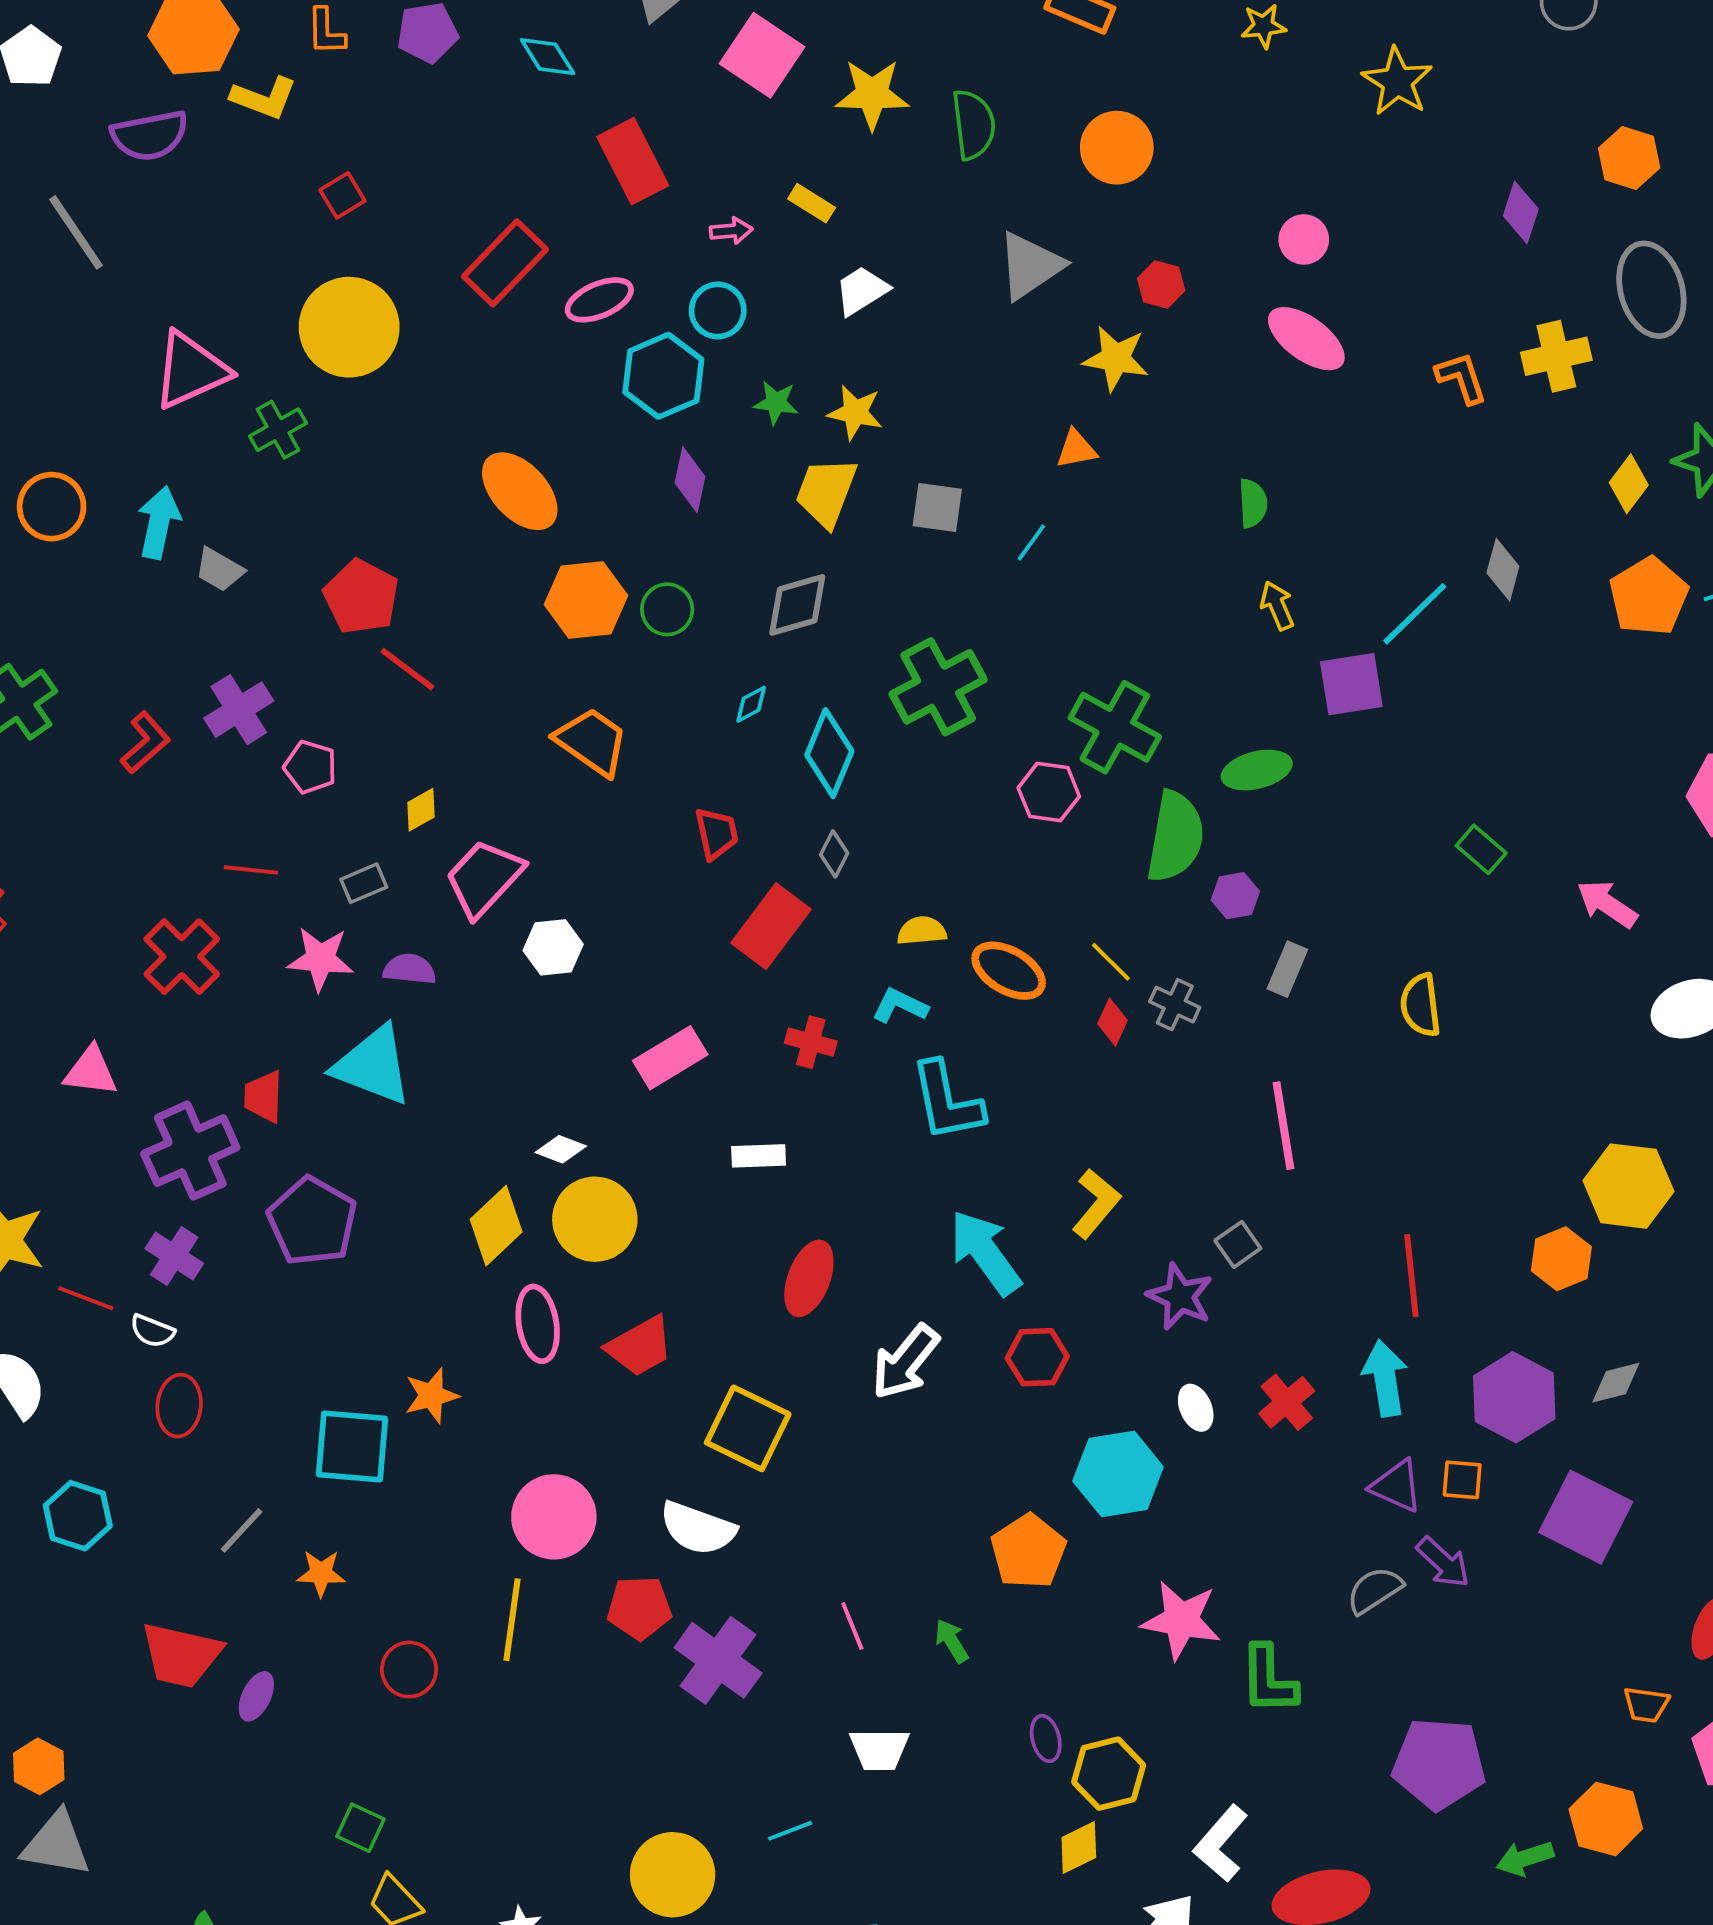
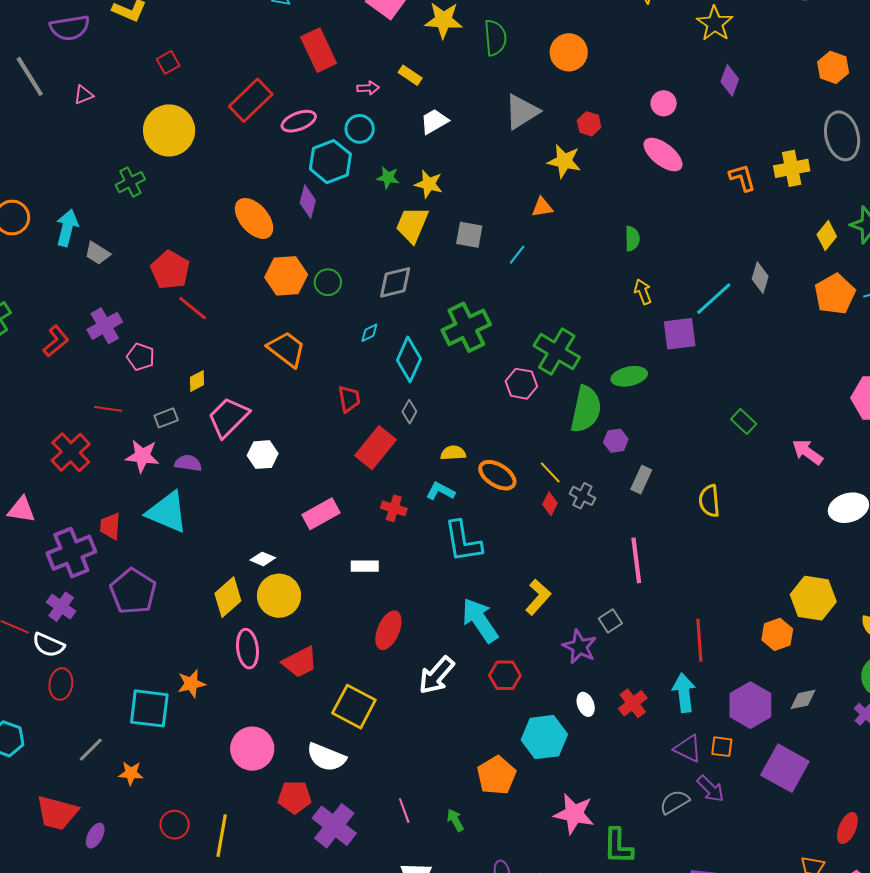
purple diamond: (1521, 212) -> (730, 80), moved
pink triangle: (191, 370) -> (84, 95), moved, size x0.5
purple diamond: (690, 480) -> (308, 202), moved
white semicircle: (152, 1331) -> (48, 645), size x1.4
yellow line: (512, 1620) -> (222, 836), moved

